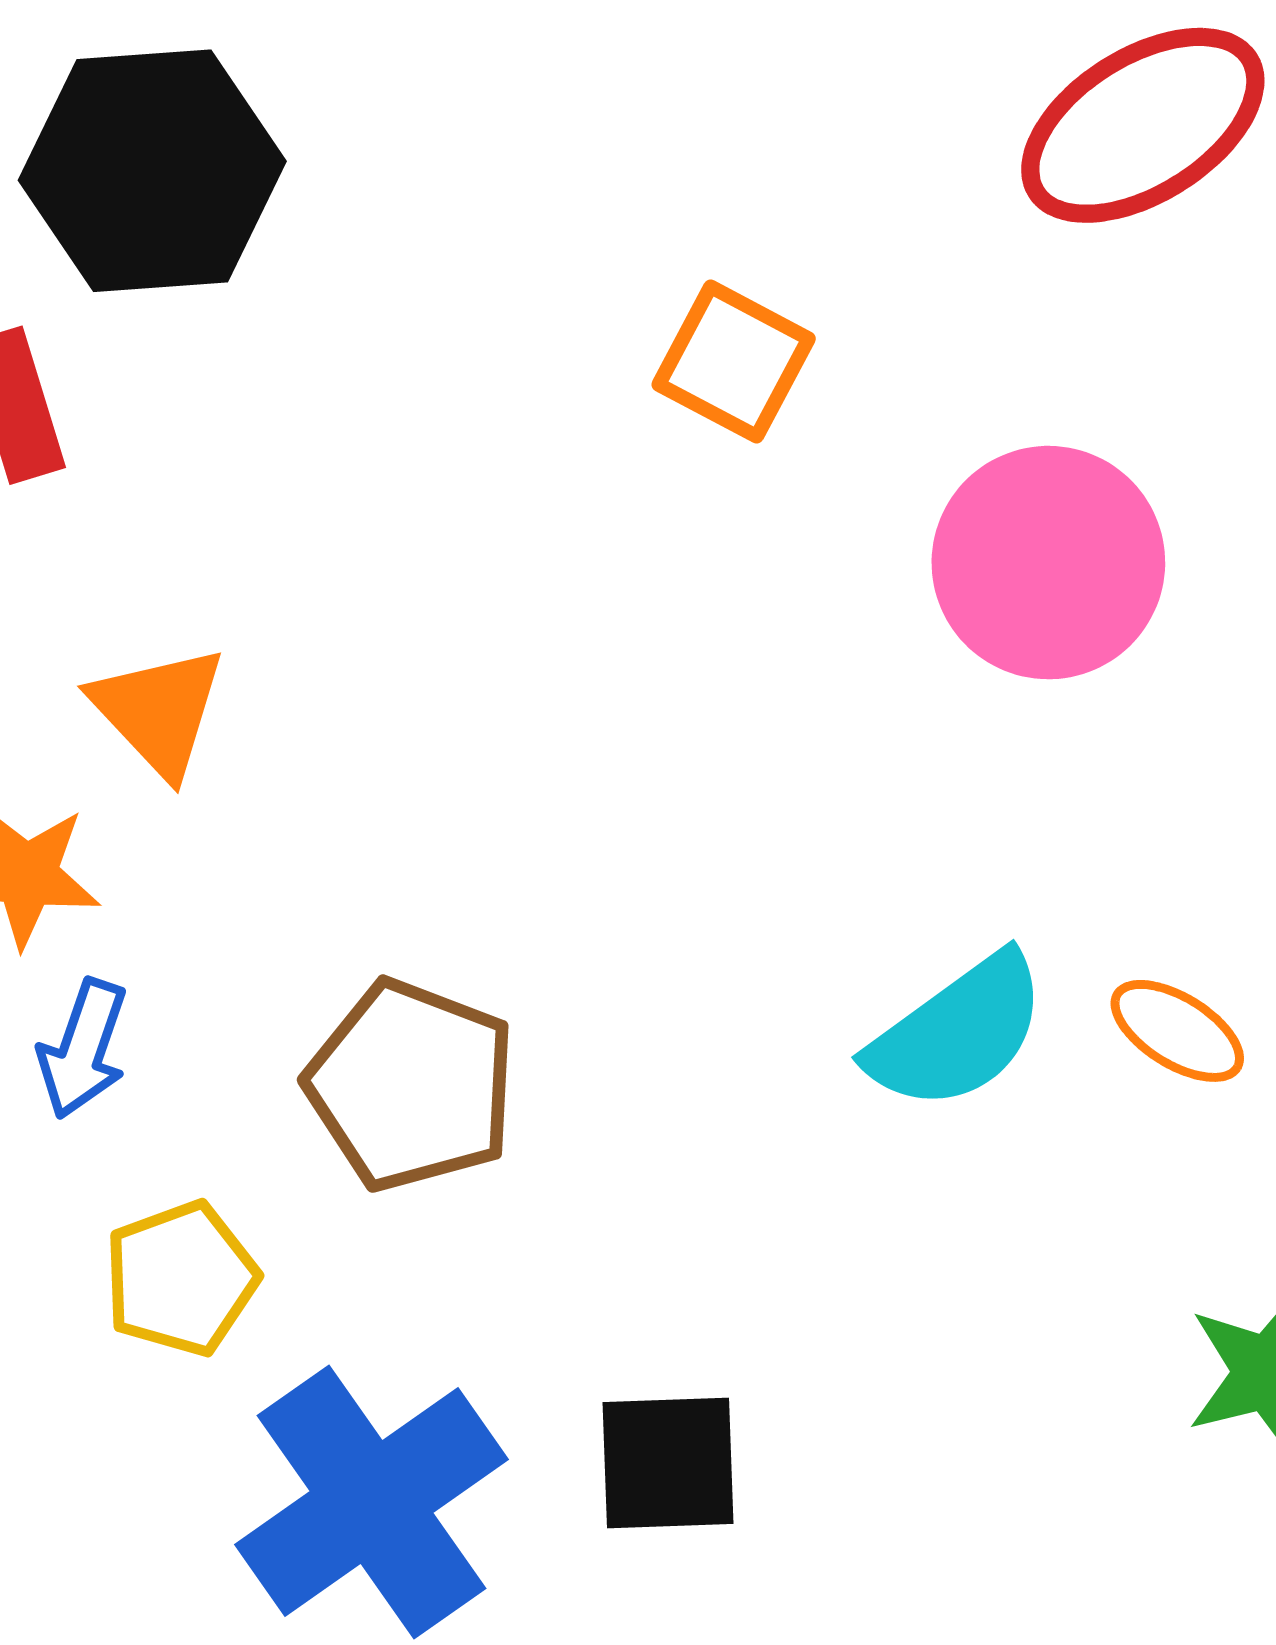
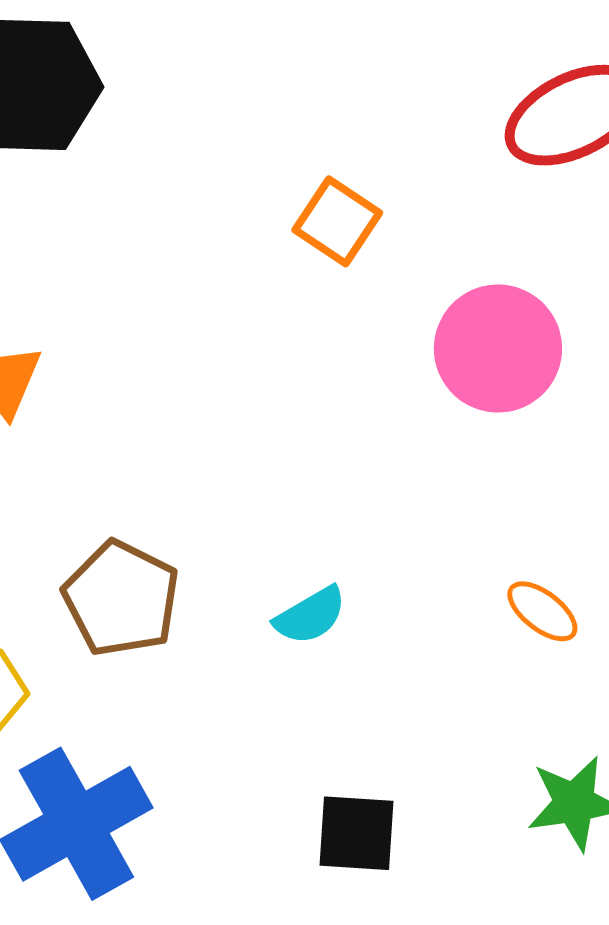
cyan semicircle: (957, 1032) -> (310, 616), moved, size x0.7
black square: (668, 1463) -> (357, 833), moved

